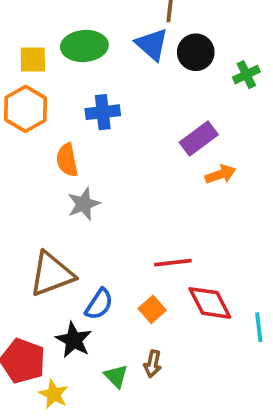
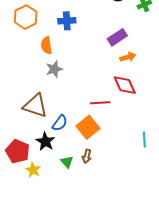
brown triangle: (52, 274) -> (35, 106), turned 36
red diamond: (210, 303) -> (125, 85), moved
orange square: (152, 309) -> (88, 127), size x1.6

